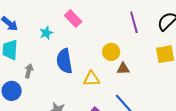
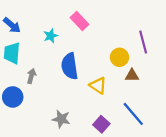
purple line: (134, 22) -> (143, 42), moved
yellow triangle: (91, 79) -> (98, 86), turned 36

